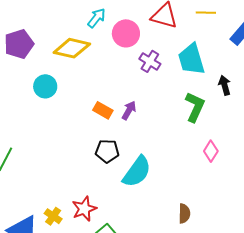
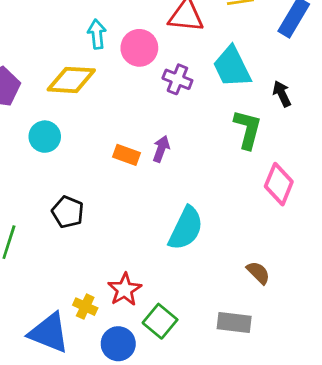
cyan arrow: (97, 18) -> (97, 34), turned -35
black pentagon: (107, 151) -> (68, 212), moved, turned 30
pink diamond: (211, 151) -> (279, 184), size x1.4
brown semicircle: (184, 213) -> (258, 273), turned -36

